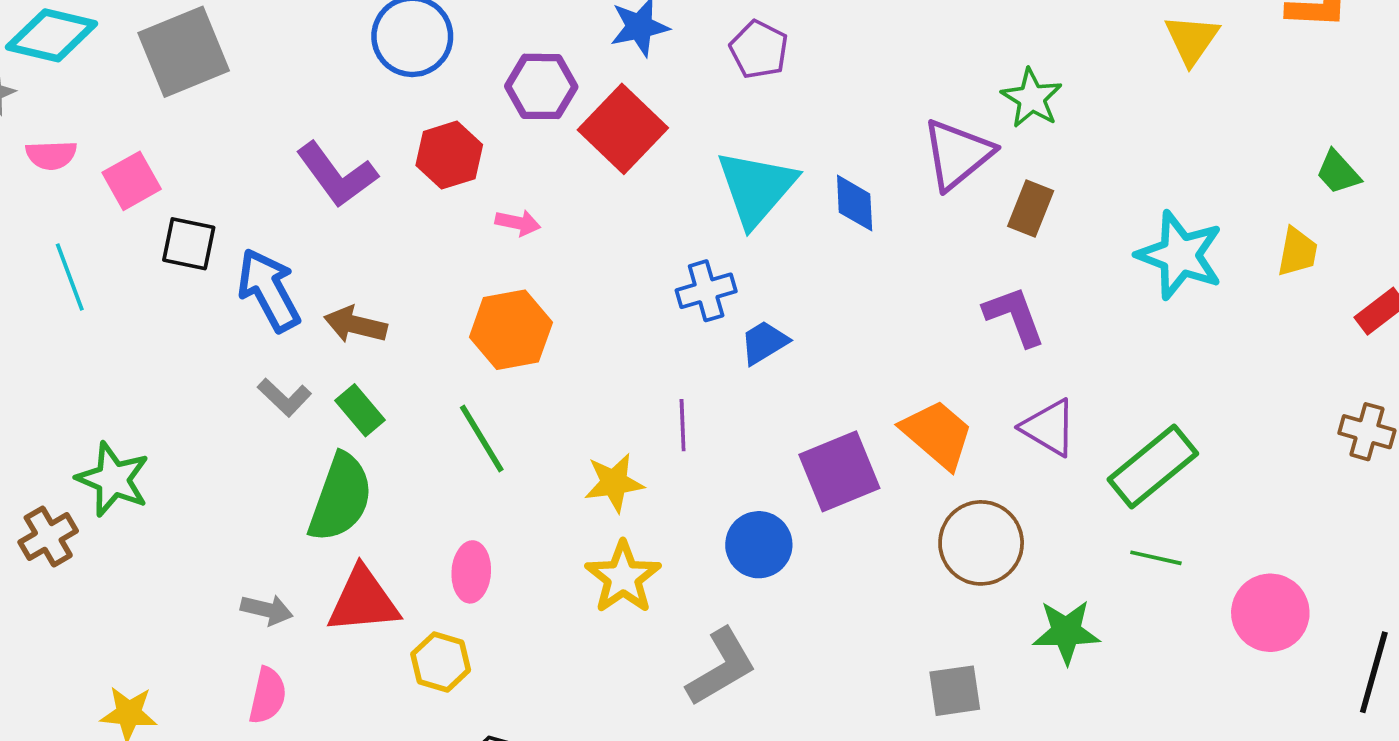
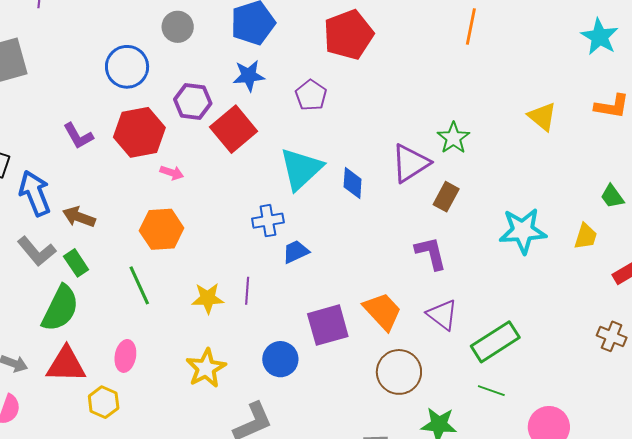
yellow triangle: (1192, 39) -> (542, 117), turned -32
red hexagon: (449, 155) -> (139, 132), size x1.4
purple L-shape: (337, 175) -> (78, 136), size x0.7
cyan star: (1180, 255) -> (523, 231), turned -30
gray L-shape: (284, 397) -> (37, 251), size x1.4
yellow star: (614, 483) -> (208, 298), moved

